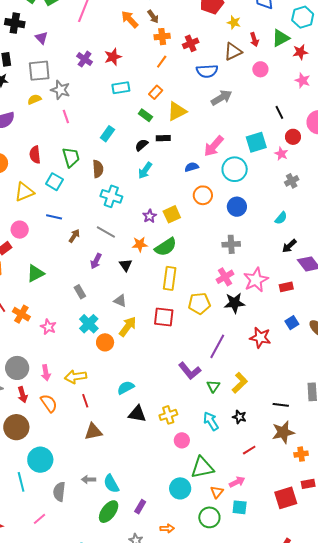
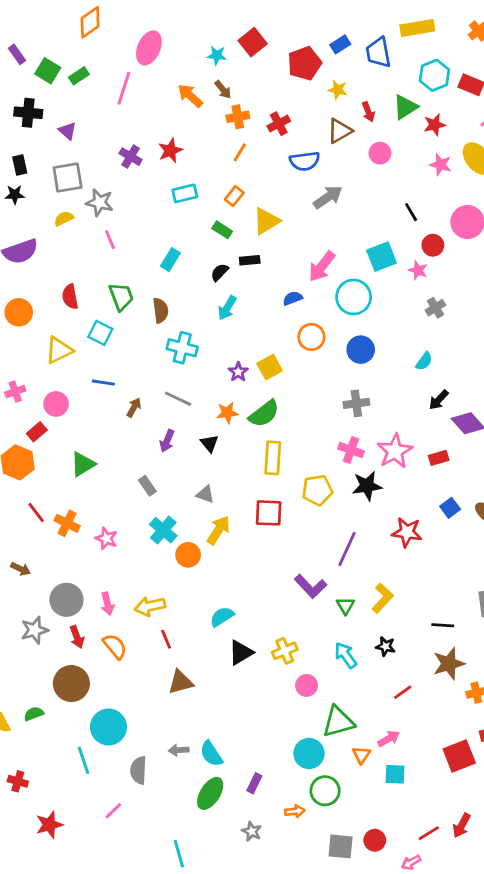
pink cross: (225, 277) -> (351, 450), turned -36
black triangle: (137, 414) -> (241, 653), turned -36
green circle: (209, 517) -> (325, 791), moved

